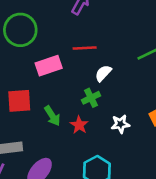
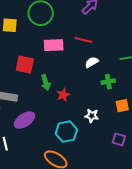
green cross: (91, 98) -> (108, 82), moved
white star: (120, 124) -> (92, 116), moved

